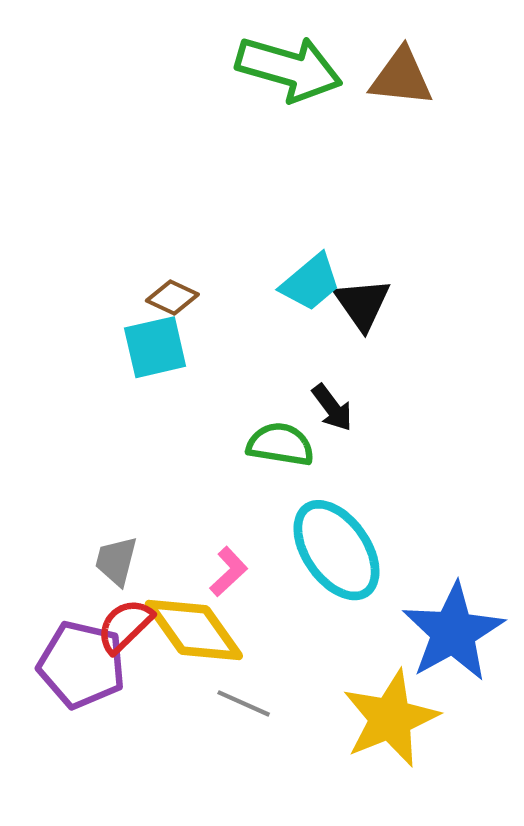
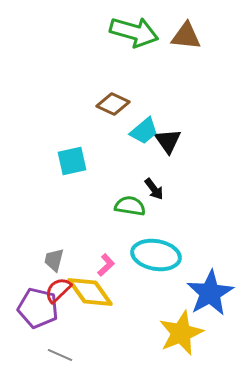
brown diamond: (172, 297) -> (113, 104), moved, size x1.4
cyan ellipse: (336, 550) -> (156, 255), turned -45
gray line: (244, 703) -> (60, 355), moved

